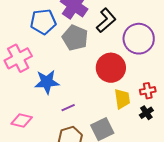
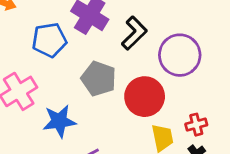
gray pentagon: (75, 38) -> (99, 79), moved

